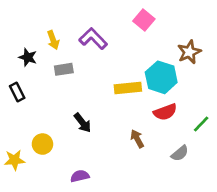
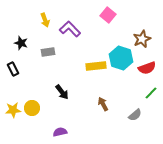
yellow arrow: (53, 40) -> (45, 20), moved
red semicircle: (165, 112) -> (147, 68), moved
yellow star: (14, 160) -> (13, 110), moved

